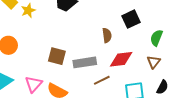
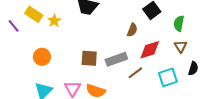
brown semicircle: (107, 35) -> (132, 30), turned 40

